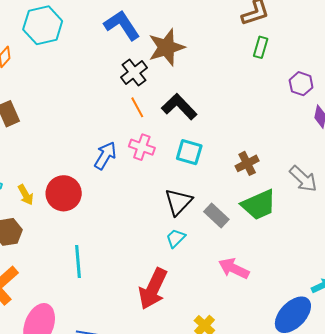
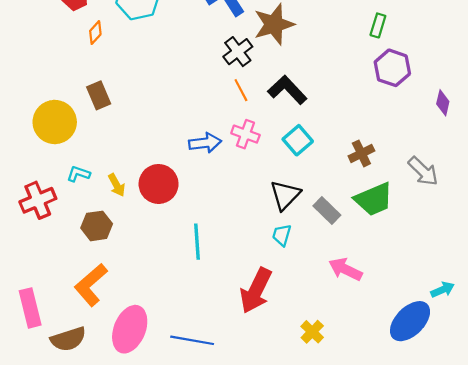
purple hexagon: (301, 84) -> (392, 68), moved, size x1.4
cyan square: (189, 152) -> (298, 140), turned 32
blue arrow: (105, 156) -> (205, 143), turned 52
cyan trapezoid: (176, 238) -> (282, 235), turned -30
cyan line: (78, 262) -> (197, 242), moved

